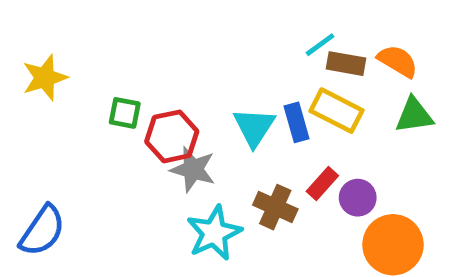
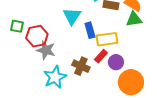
yellow rectangle: (337, 111) -> (107, 39), moved, turned -35
green triangle: (414, 115) -> (134, 19), moved
cyan triangle: (254, 127) -> (72, 16), moved

